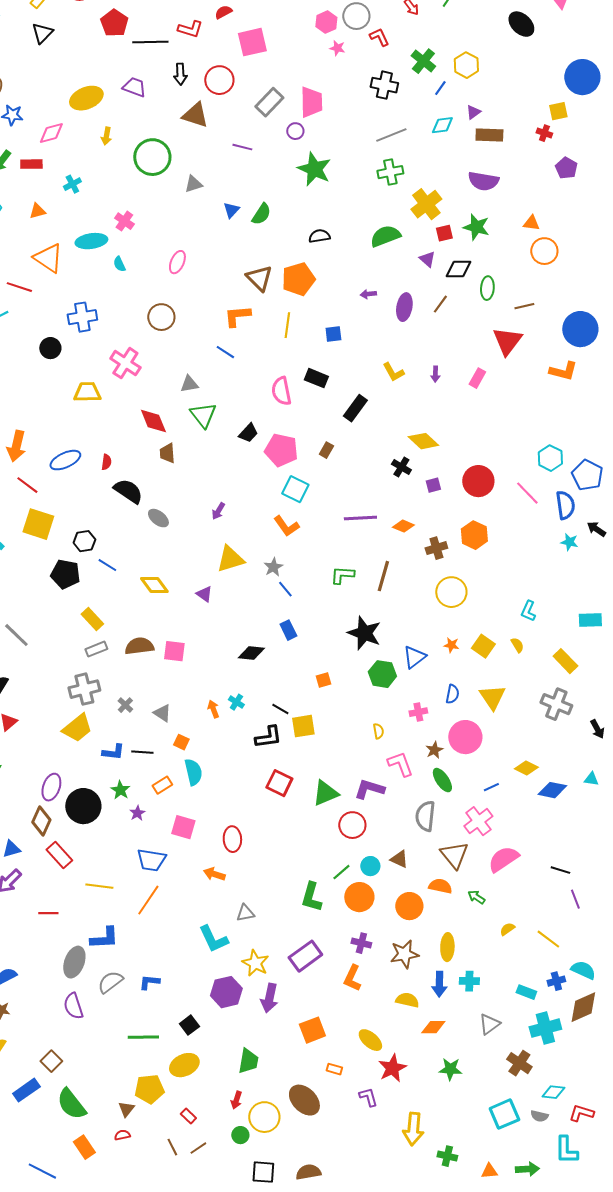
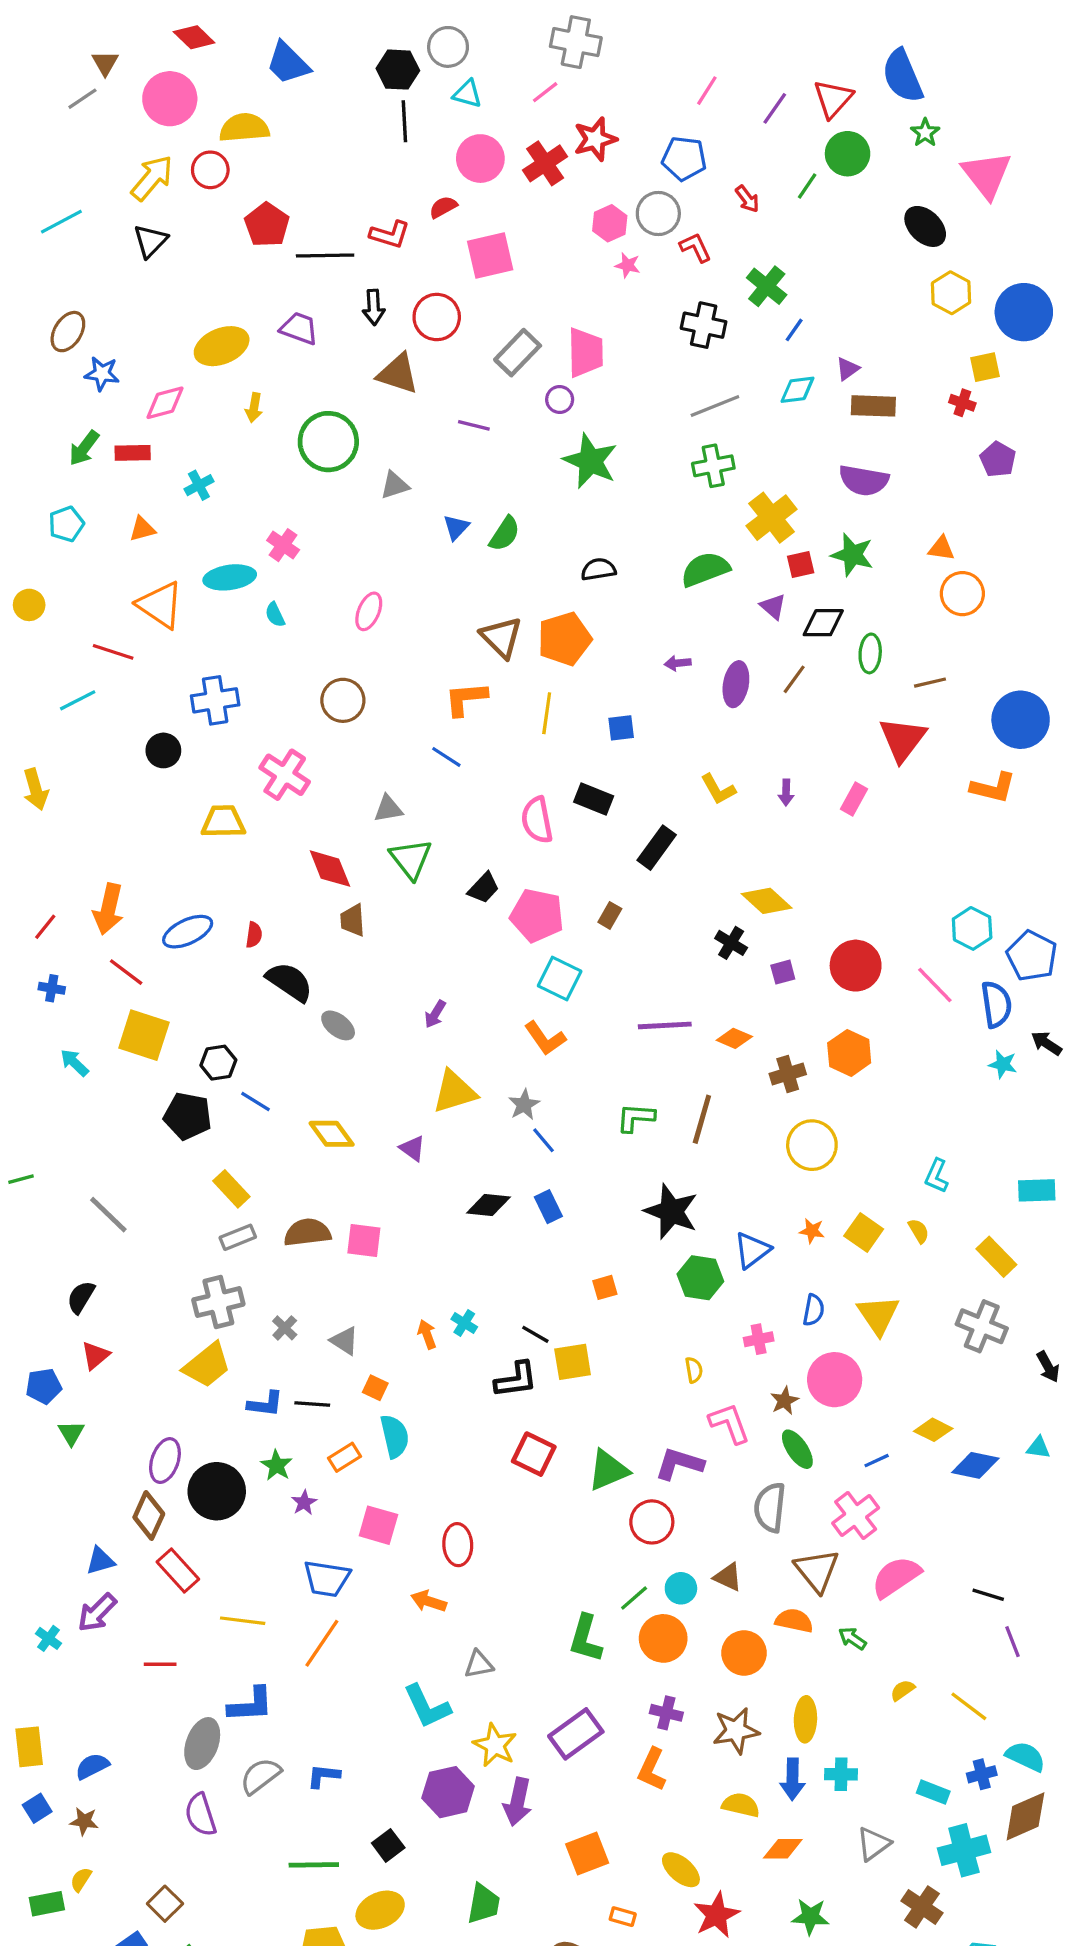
yellow hexagon: (466, 65) -> (951, 293), moved
black diamond: (251, 653) -> (488, 1205), moved

